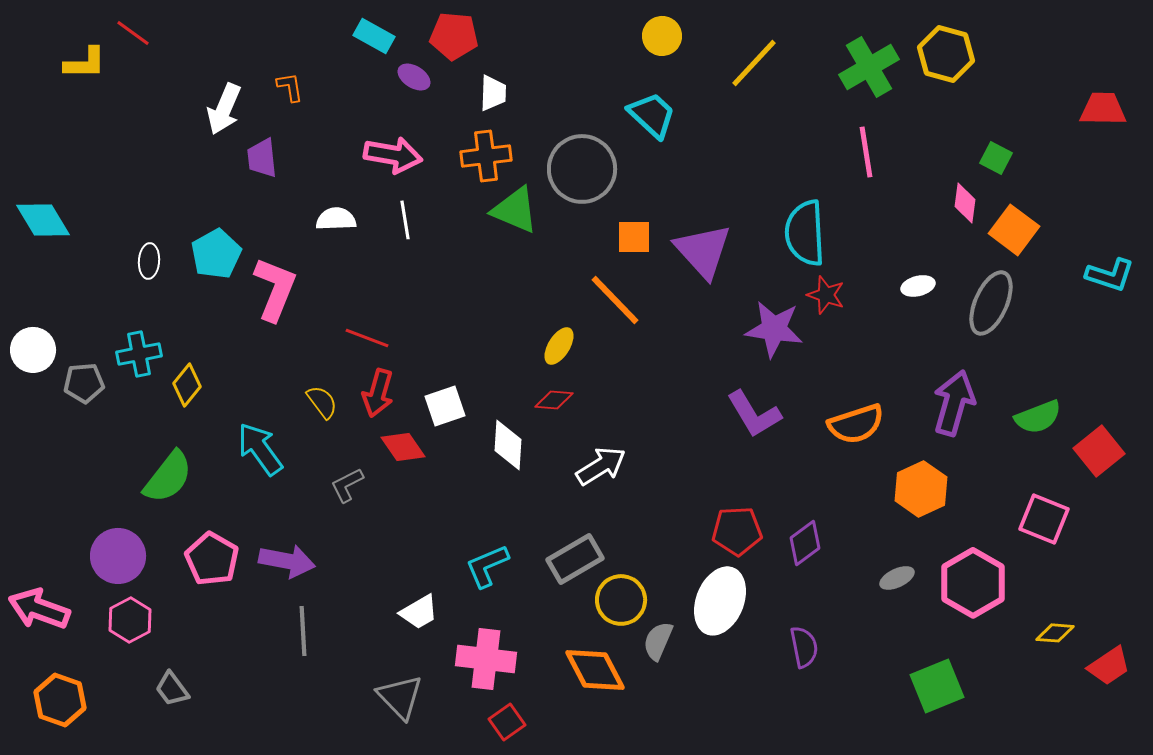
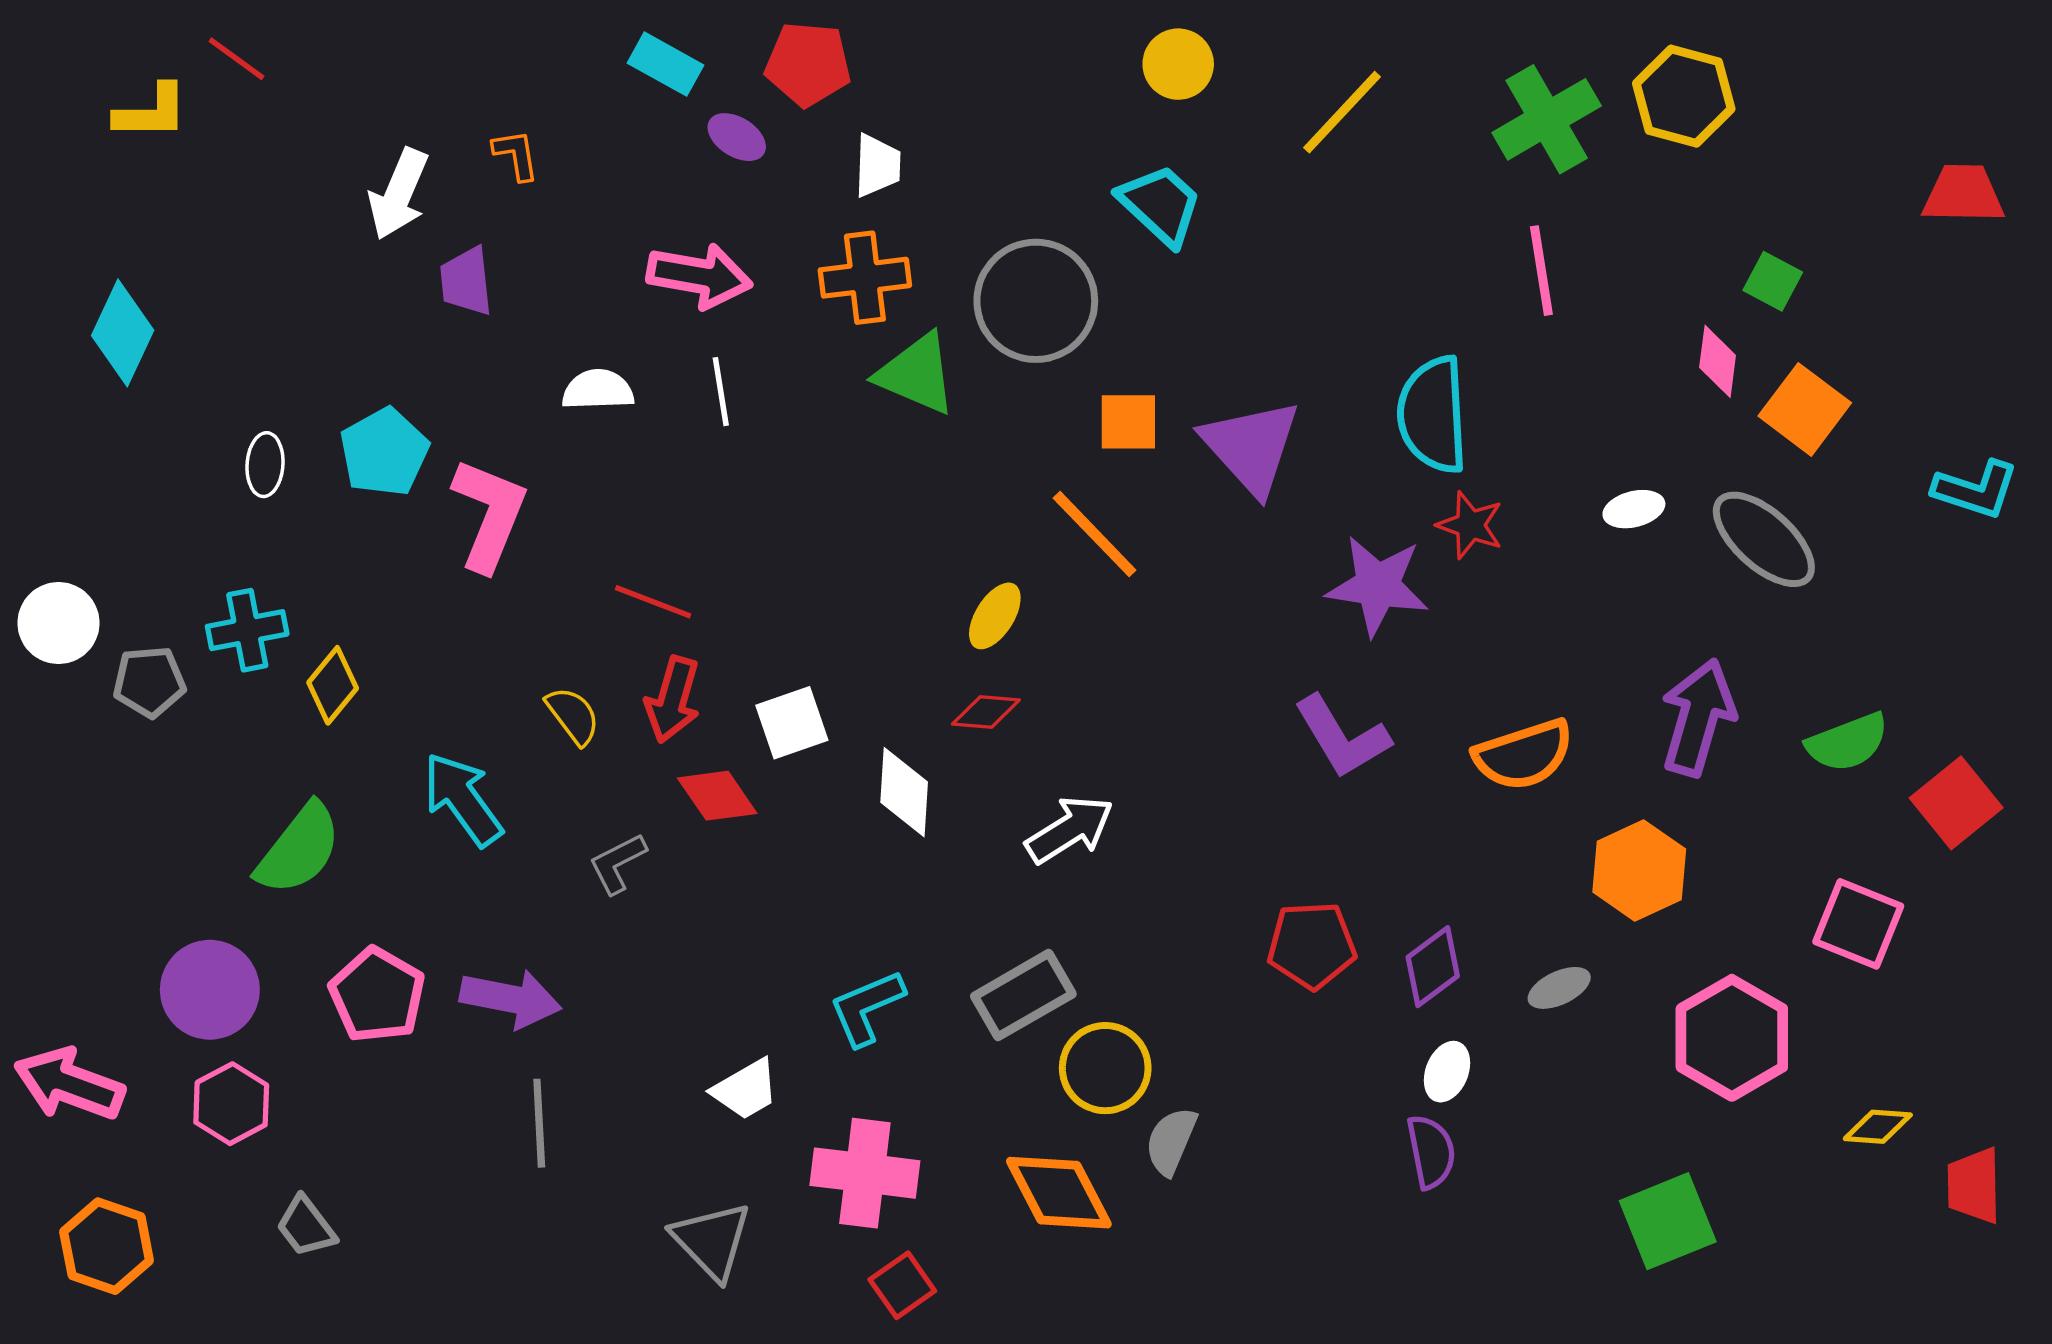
cyan diamond: (43, 220) -> (123, 333), moved, turned 56
gray ellipse: (991, 303) -> (1764, 539), turned -72
gray ellipse: (897, 578) -> (1559, 988), moved
white ellipse: (720, 601) -> (1447, 1072), moved, size x0.5
red trapezoid: (1109, 666) -> (1974, 1186), turned 123

